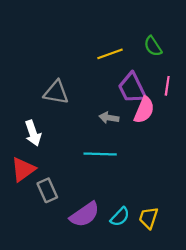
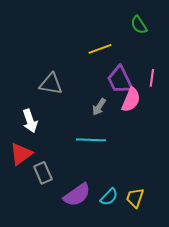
green semicircle: (153, 46) -> (139, 25), moved
gray arrow: (109, 118) -> (99, 107), turned -66

